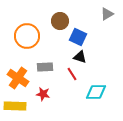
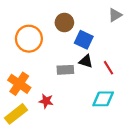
gray rectangle: (45, 67) -> (65, 70), moved
red line: (72, 74) -> (108, 68), moved
yellow rectangle: (15, 106) -> (16, 114), turned -40

